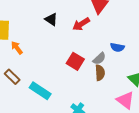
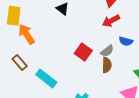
red arrow: (81, 24) -> (111, 21), moved
orange arrow: (17, 48) -> (26, 34), size x1.5

